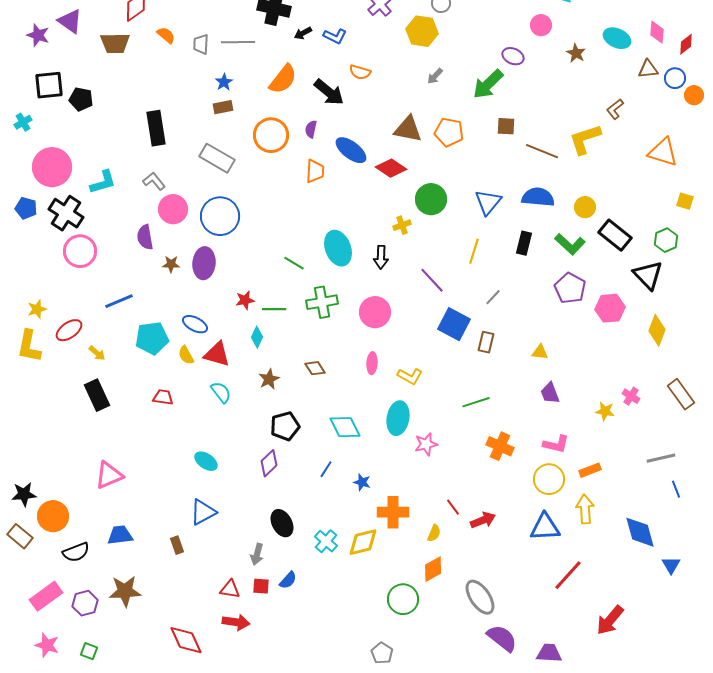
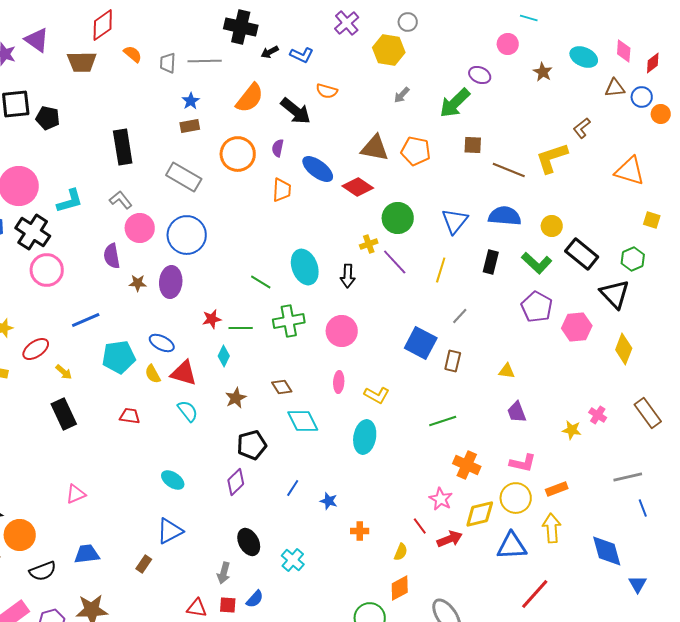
purple line: (432, 280) -> (395, 262), moved
cyan diamond: (345, 427) -> (303, 421), moved
pink star: (426, 444) -> (441, 499), moved, turned -30
pink triangle: (109, 475) -> (76, 494), size x0.7
orange cross: (393, 512) -> (360, 531), size x0.6
yellow diamond: (363, 542) -> (480, 514), moved
brown rectangle: (177, 545) -> (144, 564), turned 54

